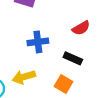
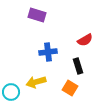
black rectangle: (73, 58) -> (78, 66), turned 49

